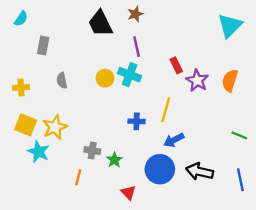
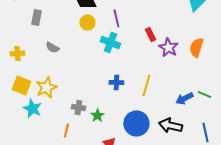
yellow circle: (105, 78) -> (87, 22), moved
gray semicircle: (62, 81) -> (52, 47), turned -48
yellow line: (166, 110) -> (146, 85), moved
blue arrow: (174, 140) -> (184, 98), moved

